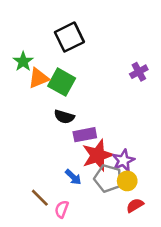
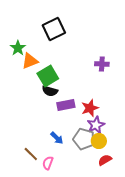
purple cross: (139, 72) -> (102, 64), moved, turned 32
green square: (62, 82) -> (48, 76), moved, turned 30
red star: (98, 155) -> (90, 108), moved, size x0.7

